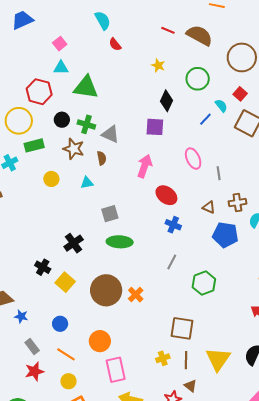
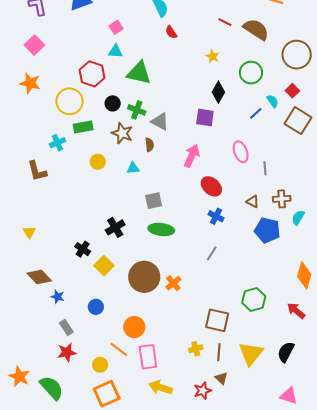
green hexagon: (204, 283) -> (254, 300), moved
orange line: (66, 354) -> (119, 349), moved

